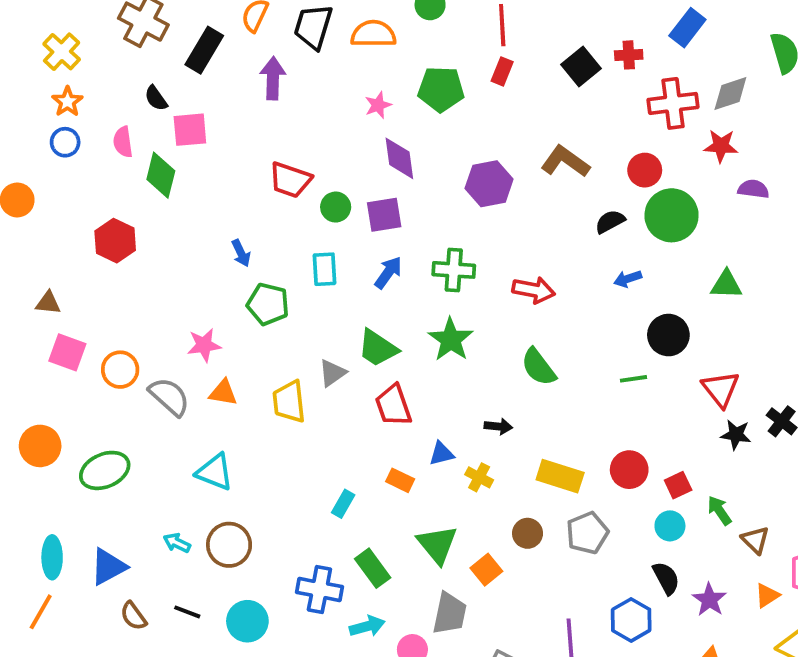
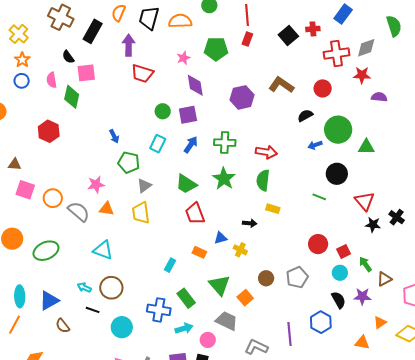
red trapezoid: (290, 180) -> (142, 73), moved
green circle: (672, 215) -> (338, 130), moved
cyan rectangle: (325, 269) -> (158, 144), turned 30
green semicircle: (538, 367) -> (263, 180), moved, turned 45
gray triangle: (332, 373) -> (144, 186), moved
green line: (633, 379) -> (319, 197), turned 32
yellow rectangle: (560, 476) -> (273, 209), moved, size x0.6
brown triangle: (755, 540) -> (384, 279), turned 49
orange triangle: (767, 595) -> (380, 322), moved
purple star: (709, 600) -> (362, 296), moved, turned -30
black line: (187, 612) -> (93, 310), moved
gray trapezoid: (450, 613) -> (227, 321), turned -75

